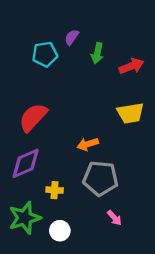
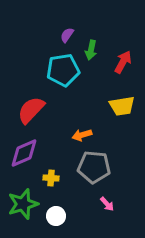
cyan pentagon: (45, 54) -> (63, 70), moved, size x1.4
red arrow: (131, 66) -> (123, 62), turned -40

